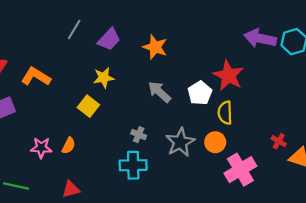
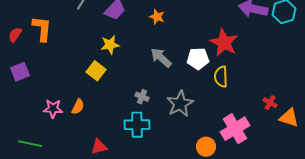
orange star: (155, 47) -> (157, 17), size x0.7
orange L-shape: (36, 77) -> (42, 29), moved, turned 64
white pentagon: (200, 93) -> (198, 59), turned 30
orange circle: (215, 142) -> (206, 147), moved
red triangle: (71, 189) -> (99, 147), moved

